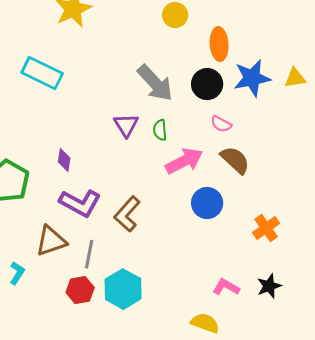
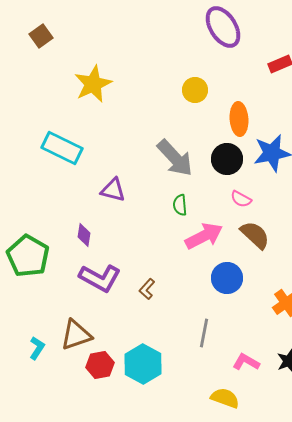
purple triangle: (126, 125) -> (113, 190), moved, turned -44
brown L-shape: (127, 214) -> (147, 289), size x0.6
brown triangle: (51, 241) -> (76, 335), moved
gray line: (89, 254) -> (204, 333), moved

